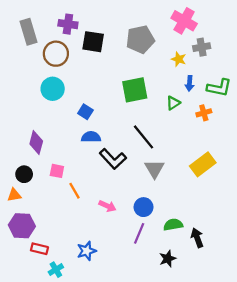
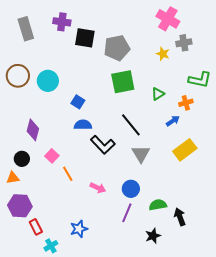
gray pentagon: (140, 39) -> (117, 48), moved
brown circle: (56, 54) -> (18, 76), moved
blue arrow: (190, 83) -> (173, 121), moved, turned -128
pink square: (57, 171) -> (52, 156), turned 32
red rectangle: (39, 249) -> (36, 227), turned 49

